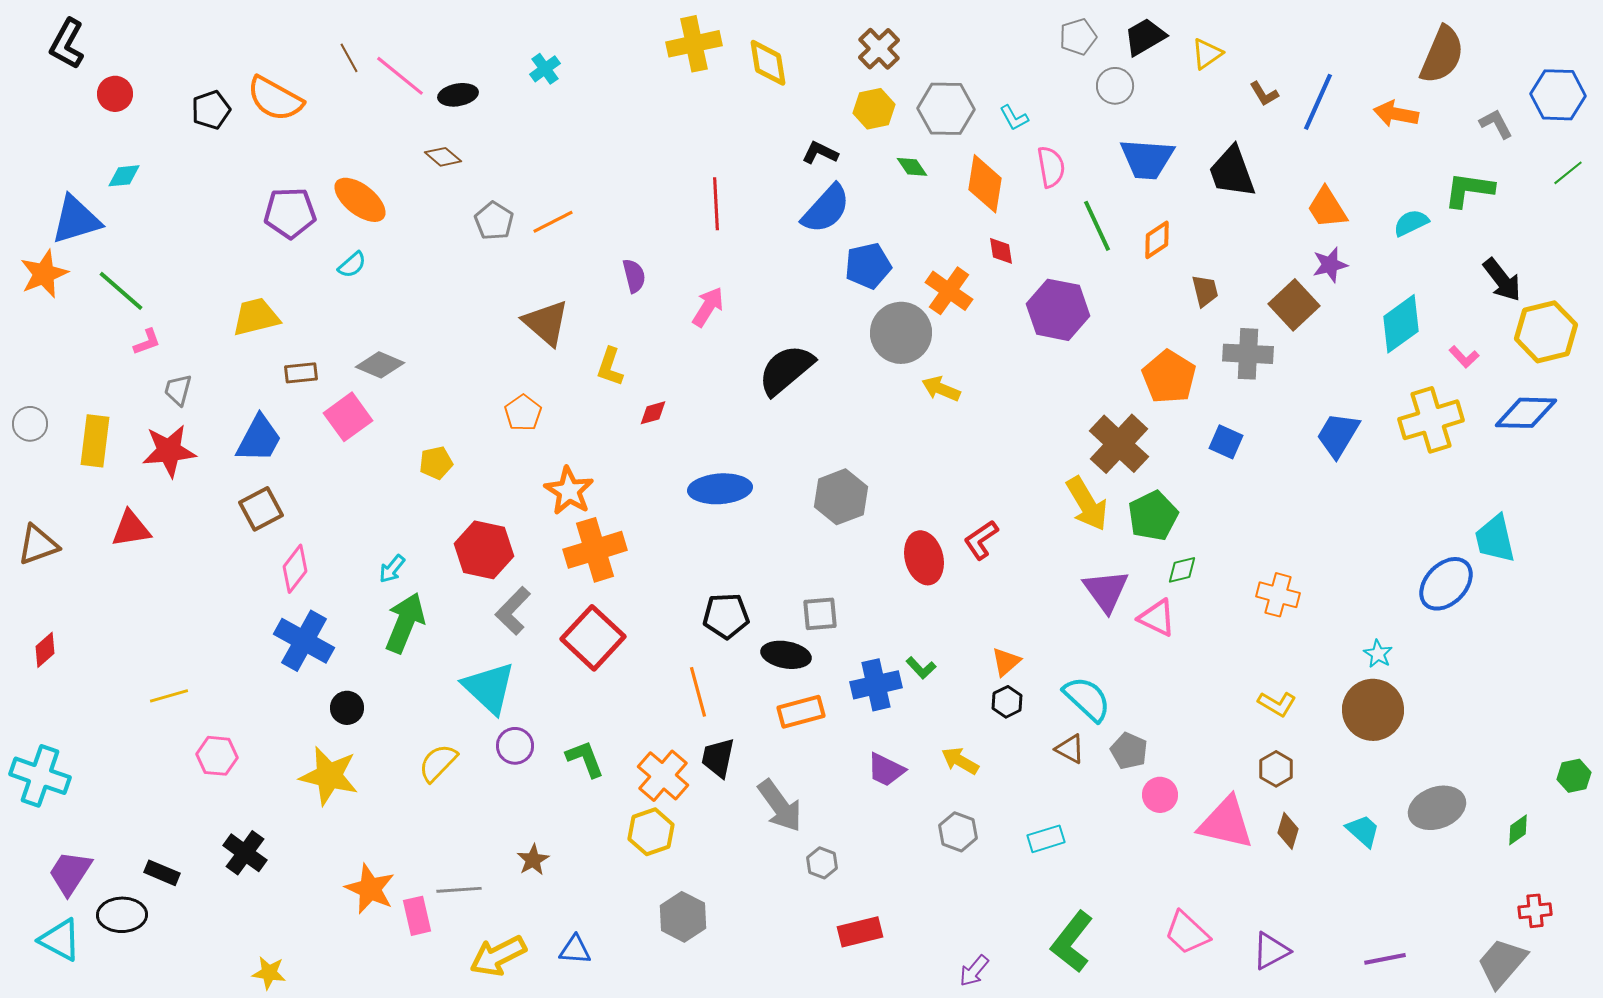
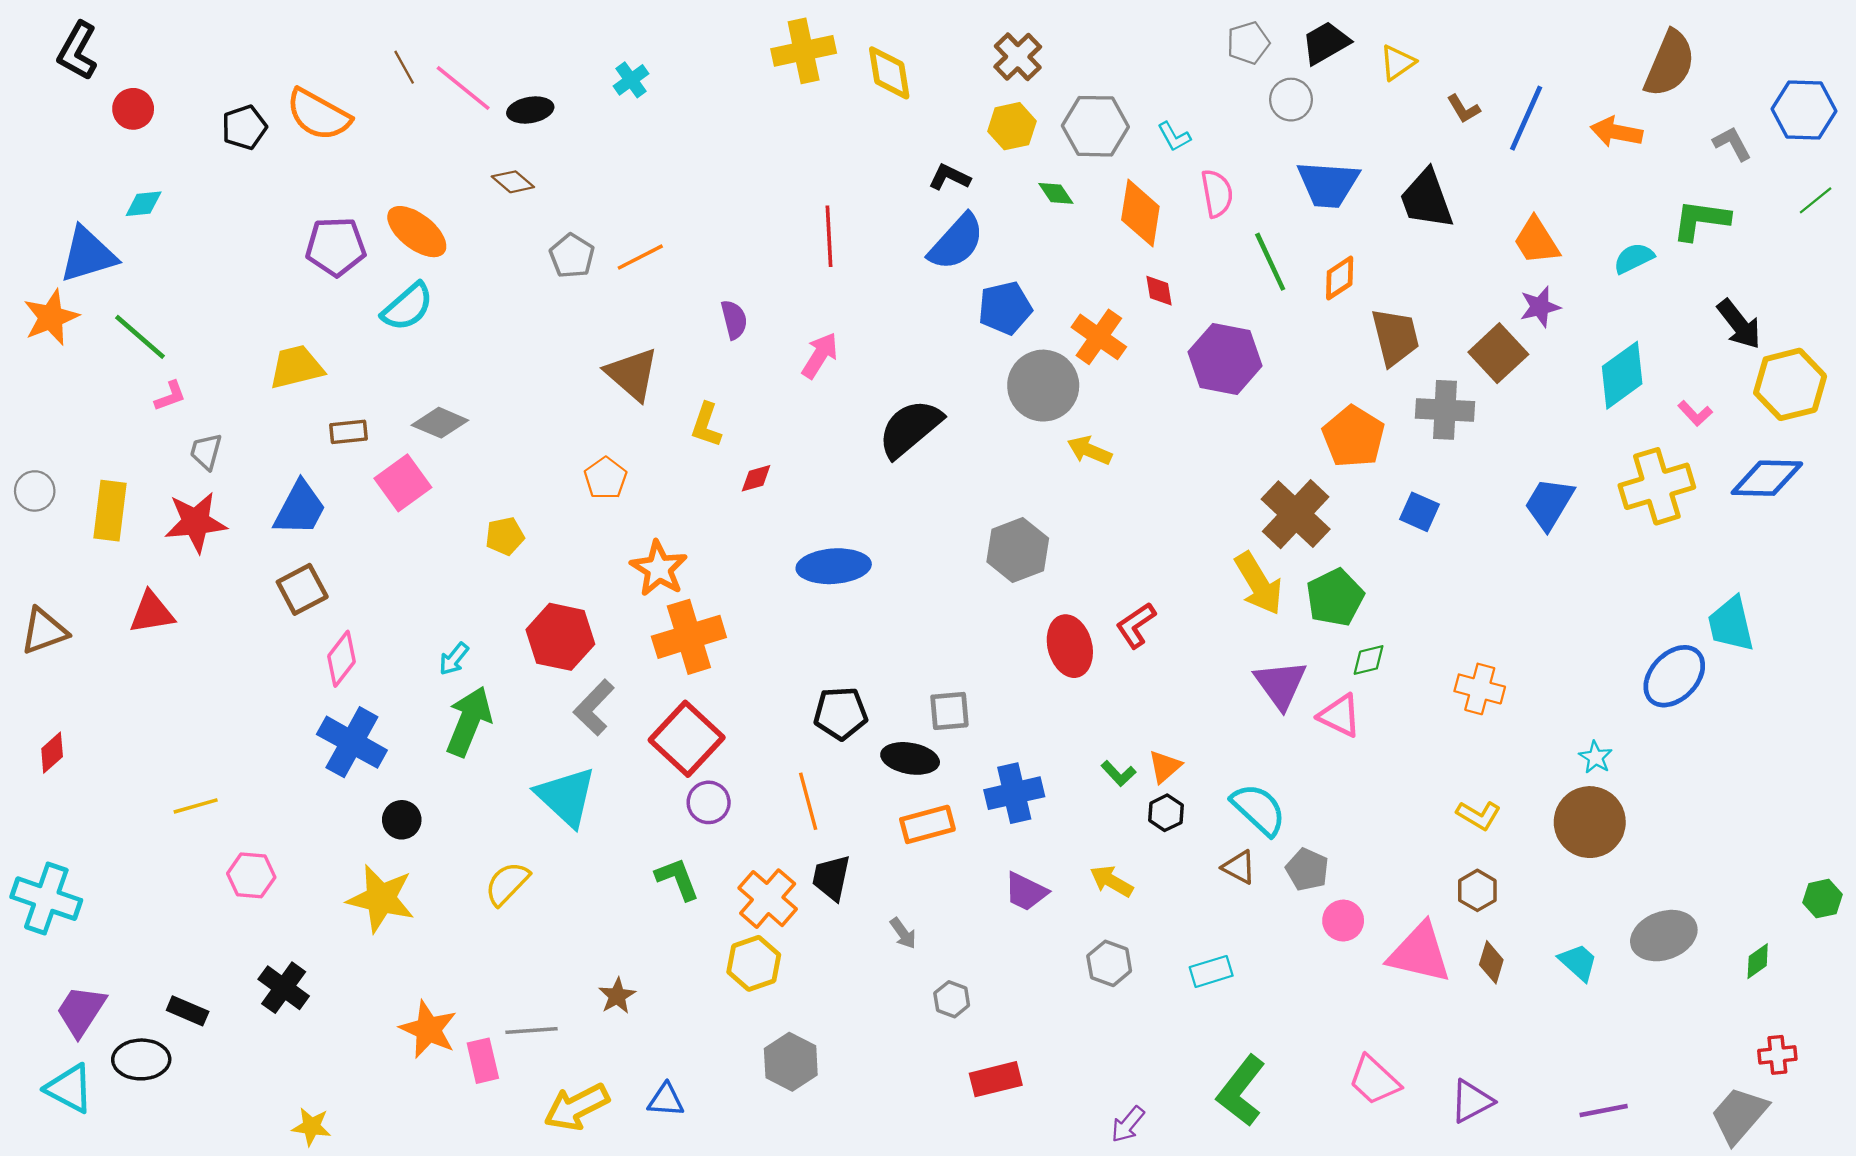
cyan semicircle: (352, 265) -> (408, 307), size x1.6
brown trapezoid: (1205, 291) -> (1395, 337), size x1.6
gray hexagon: (841, 497) -> (1018, 550), moved
green L-shape: (921, 668) -> (1118, 773), moved
purple circle: (515, 746) -> (709, 802), moved
gray arrow: (780, 806) -> (903, 933), size x0.5

